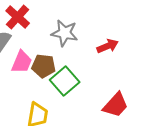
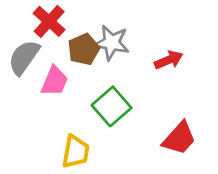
brown pentagon: (44, 66) -> (84, 49), moved, turned -30

